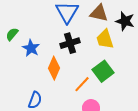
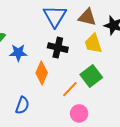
black cross: (70, 43) -> (58, 48), turned 30
blue star: (31, 48) -> (18, 53), turned -30

